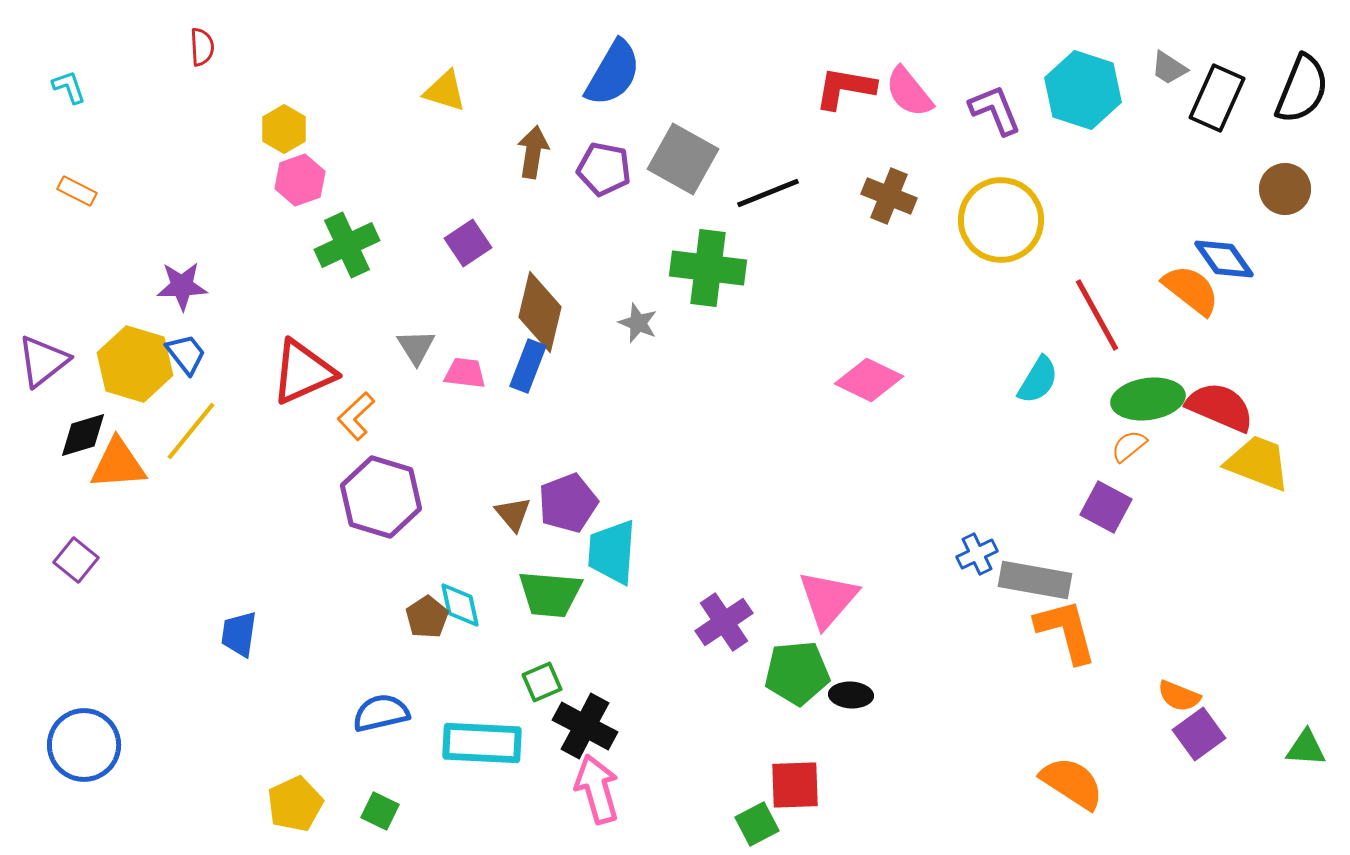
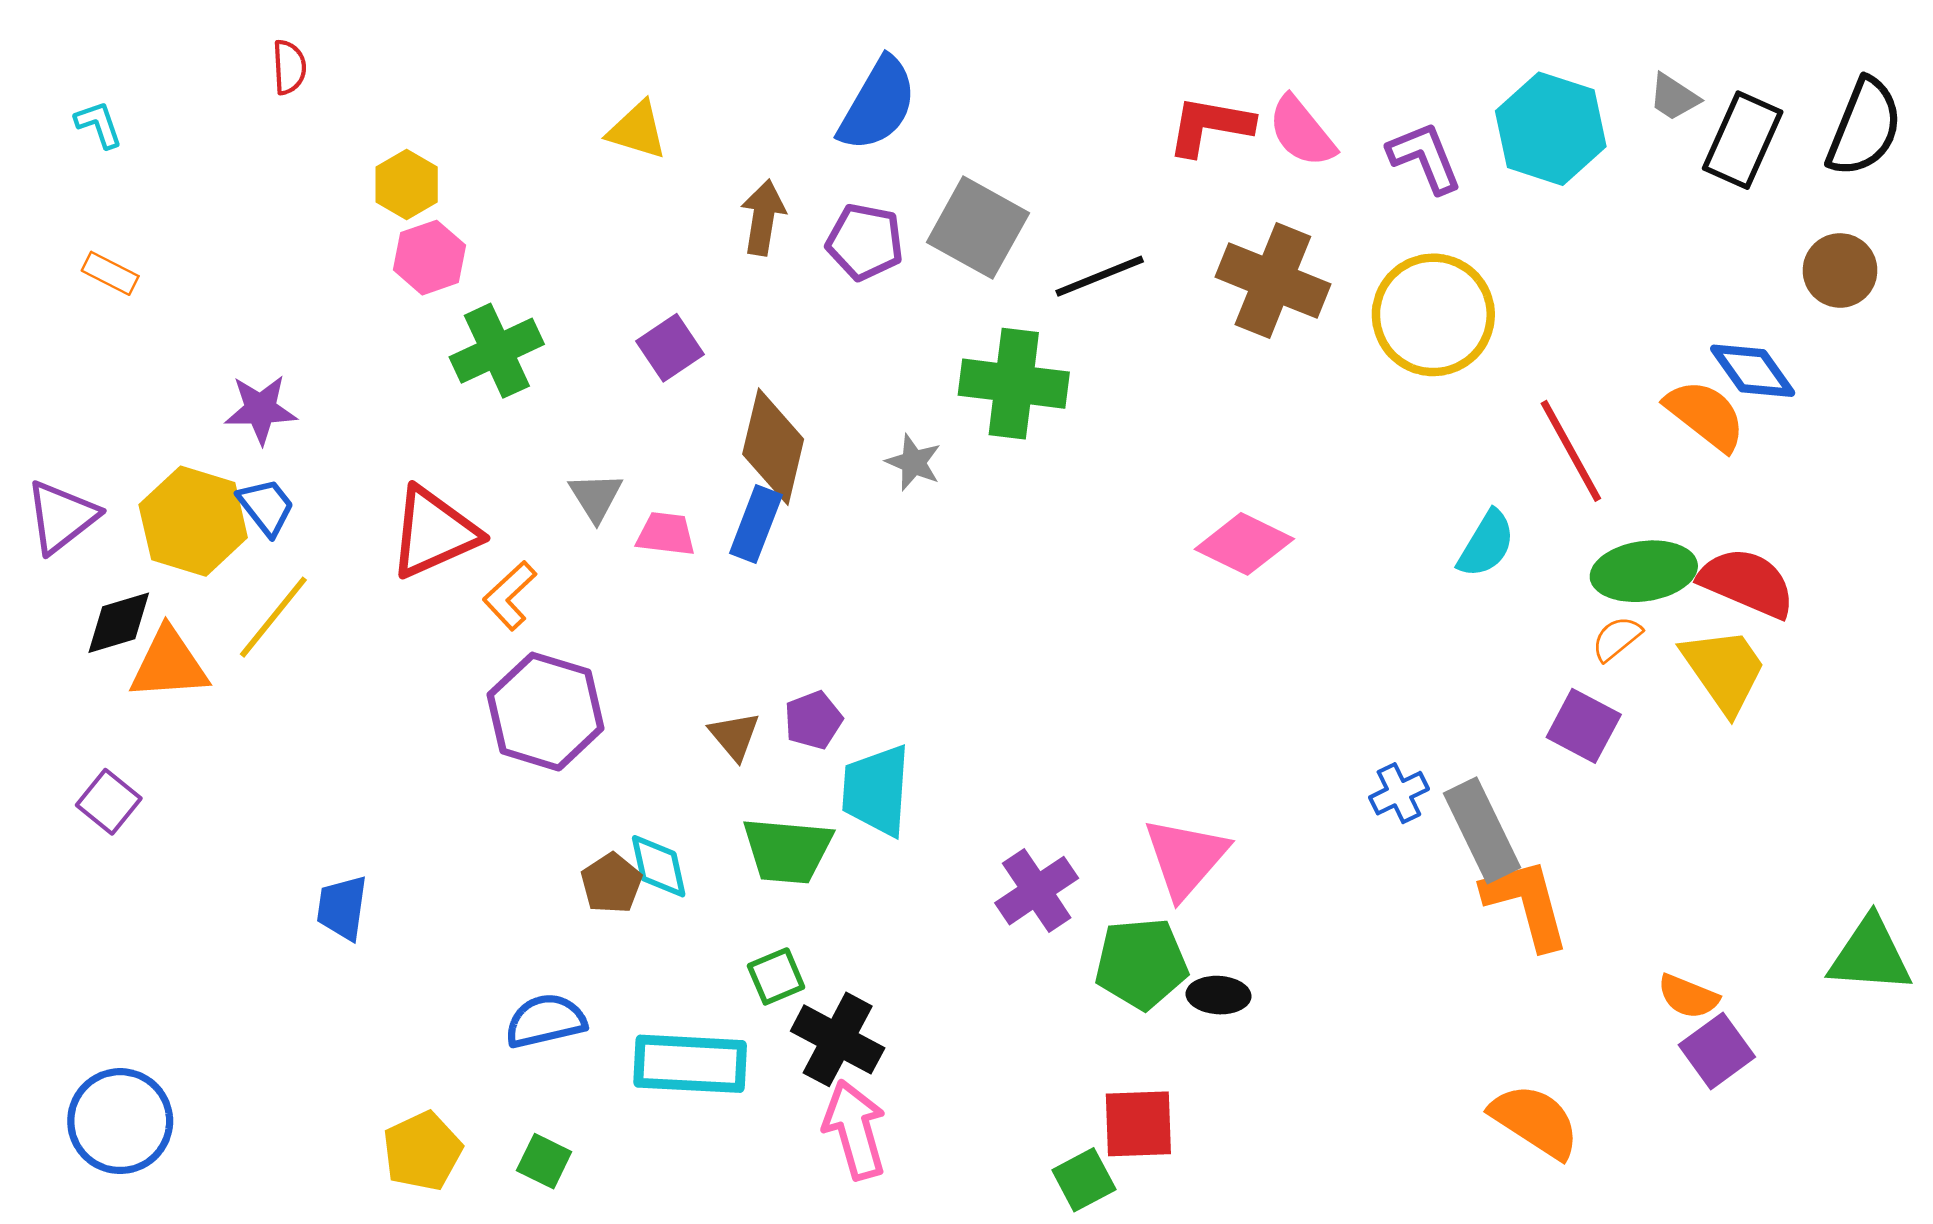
brown cross: (889, 196) -> (1273, 280), size x1.4
yellow trapezoid: (1258, 463) -> (1724, 670), moved, turned 34
purple pentagon: (568, 503) -> (813, 720), size x0.7
gray rectangle: (1035, 580) -> (1482, 830), turned 54
blue circle: (84, 745) -> (120, 1121), moved
green triangle: (1306, 748) -> (1870, 955), moved, size x1.5

